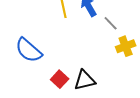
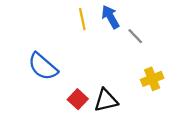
yellow cross: (126, 46) -> (152, 79), moved

